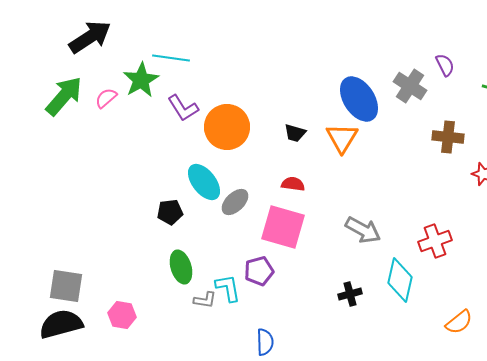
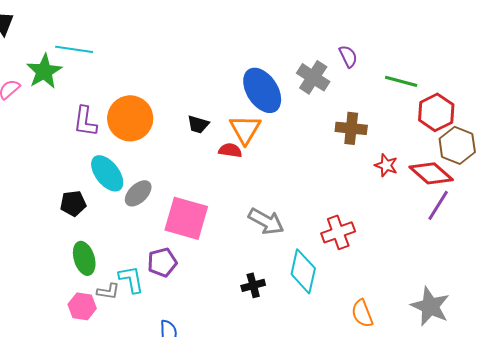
purple L-shape: (183, 108) -> (85, 121), moved, turned 40
red semicircle: (293, 184) -> (230, 150), moved
pink hexagon: (122, 315) -> (82, 306), moved
orange semicircle: (459, 322) -> (362, 313), turned 108

